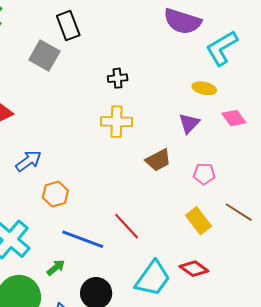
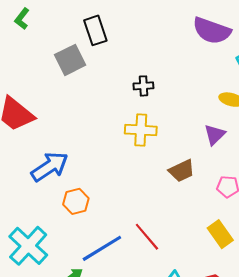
gray square: (44, 55) -> (70, 60), turned 32
blue arrow: (28, 161) -> (50, 167), size x1.4
blue line: (83, 239) -> (102, 248), turned -54

